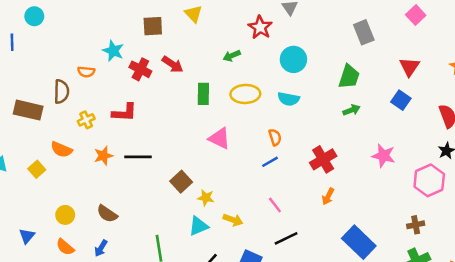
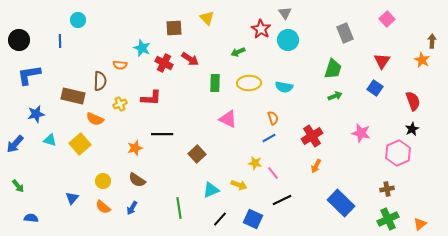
cyan circle: (293, 59) -> (288, 40), moved
orange semicircle: (61, 150) -> (95, 119), moved
orange star: (103, 156) -> (135, 148), moved
yellow square: (37, 169) -> (80, 144), size x1.5
yellow star: (206, 198) -> (255, 163), moved

